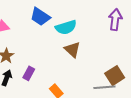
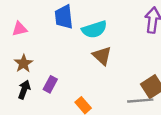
blue trapezoid: (40, 17) -> (64, 17), turned 50

